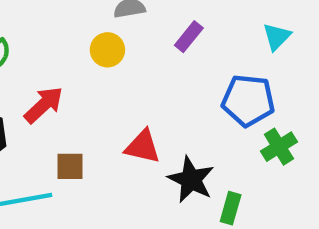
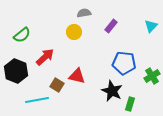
blue pentagon: (248, 100) -> (124, 63), moved
red triangle: (143, 147) -> (77, 76), moved
brown square: (70, 166) -> (57, 85), turned 32

